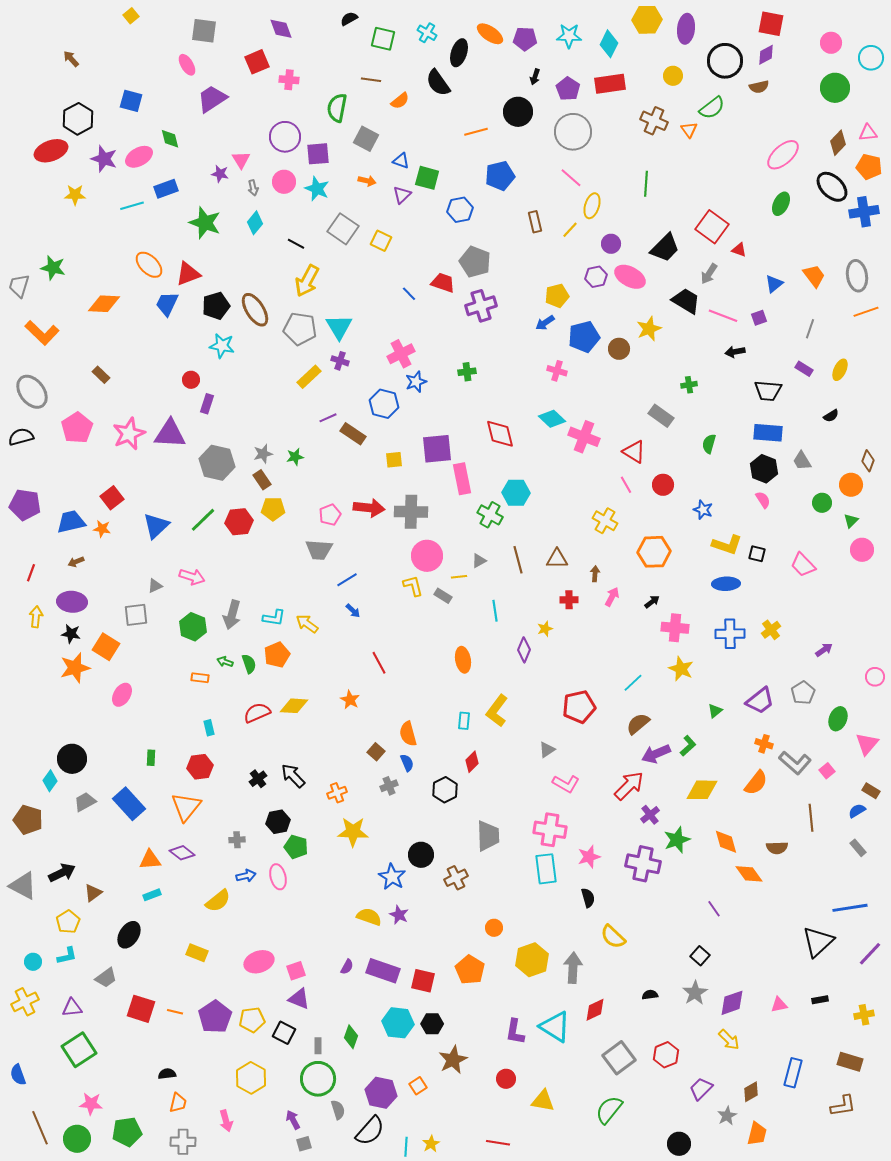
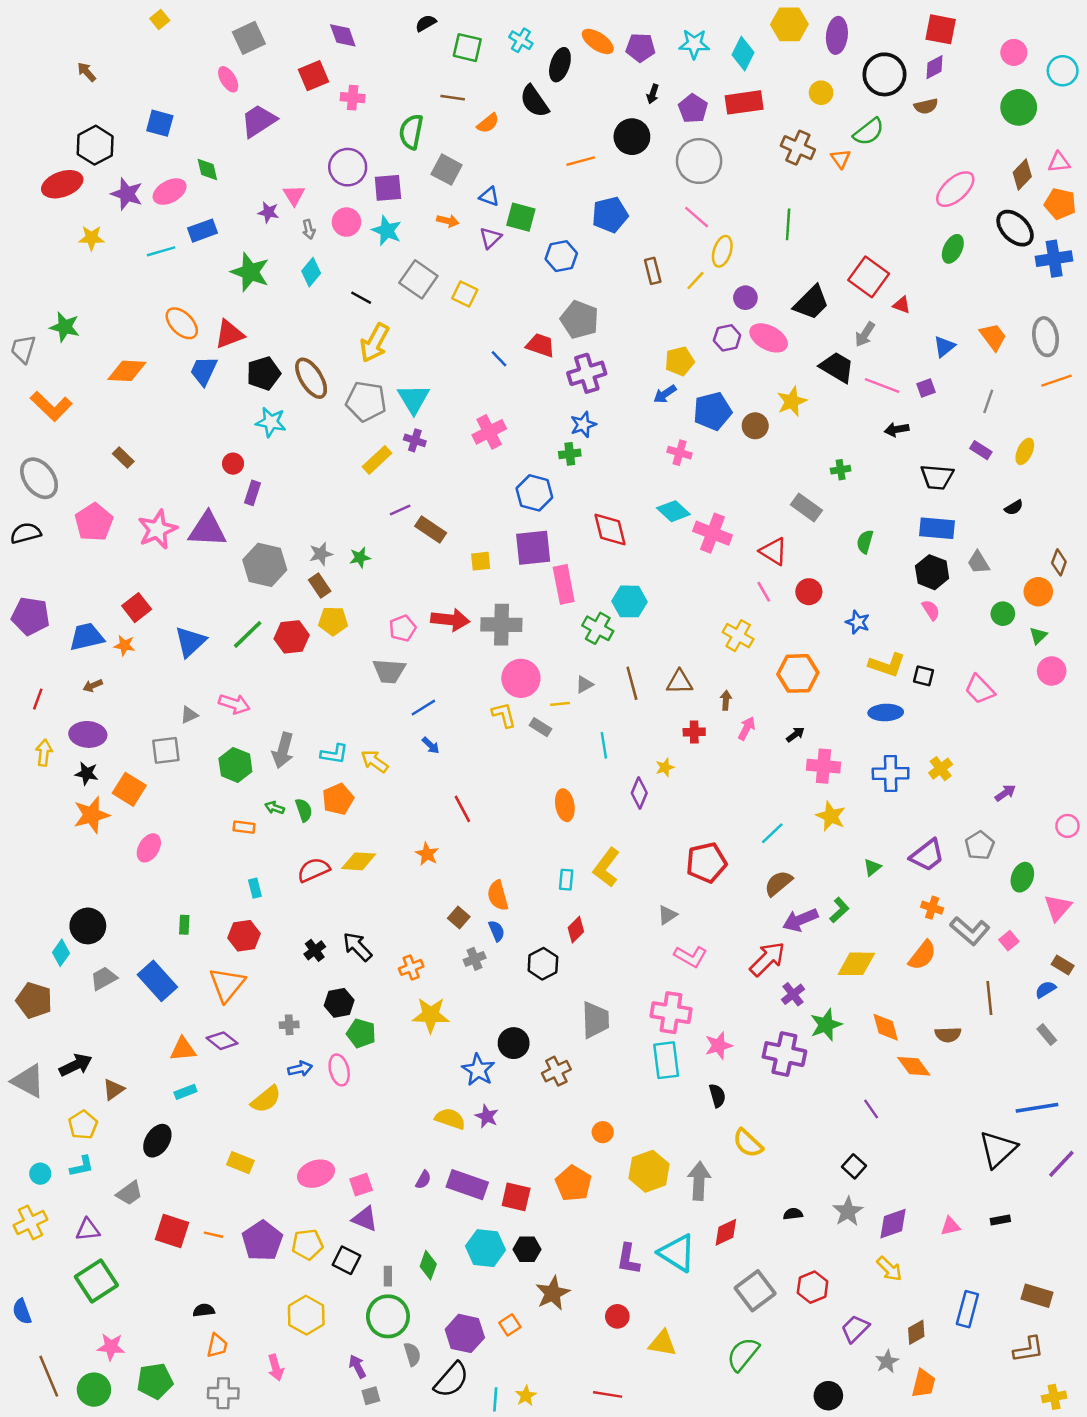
gray square: (204, 31) -> (249, 38), turned -32
blue star: (416, 382) -> (583, 425), moved
blue hexagon: (384, 404) -> (534, 493), moved
yellow cross: (864, 1015) -> (1054, 1397), moved

